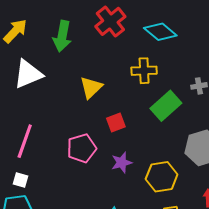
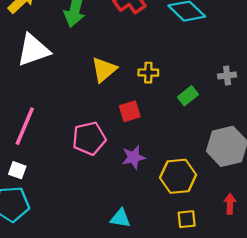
yellow cross: (144, 71) -> (148, 73), moved, size x0.7
green rectangle: (166, 106) -> (188, 96), size x0.6

